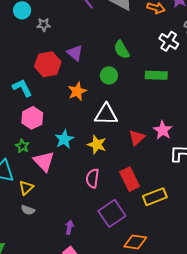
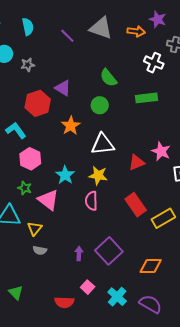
red triangle: (137, 138) -> (137, 163), turned 30
pink semicircle: (92, 178) -> (91, 201), moved
purple square: (112, 213) -> (109, 251), moved
purple arrow: (69, 227) -> (79, 253), moved

